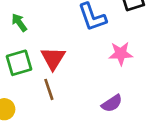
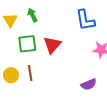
brown line: (49, 89) -> (30, 73), moved

